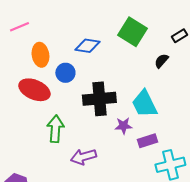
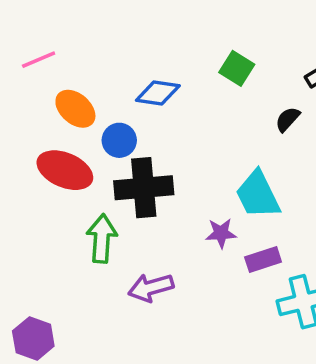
green square: (132, 32) -> (237, 68), size x0.7
orange ellipse: (40, 55) -> (75, 109), turned -40
black cross: (99, 99) -> (144, 188), moved

